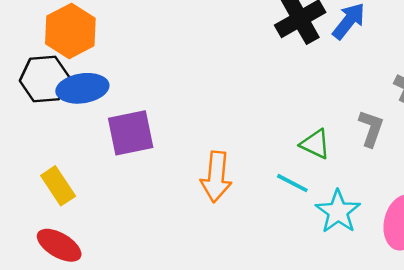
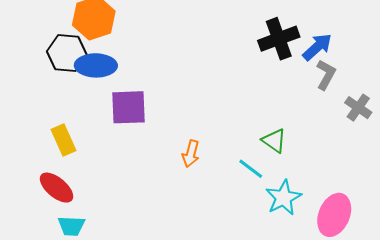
gray L-shape: (371, 128) -> (326, 75), moved
orange arrow: (216, 177) -> (191, 154), size x0.7

